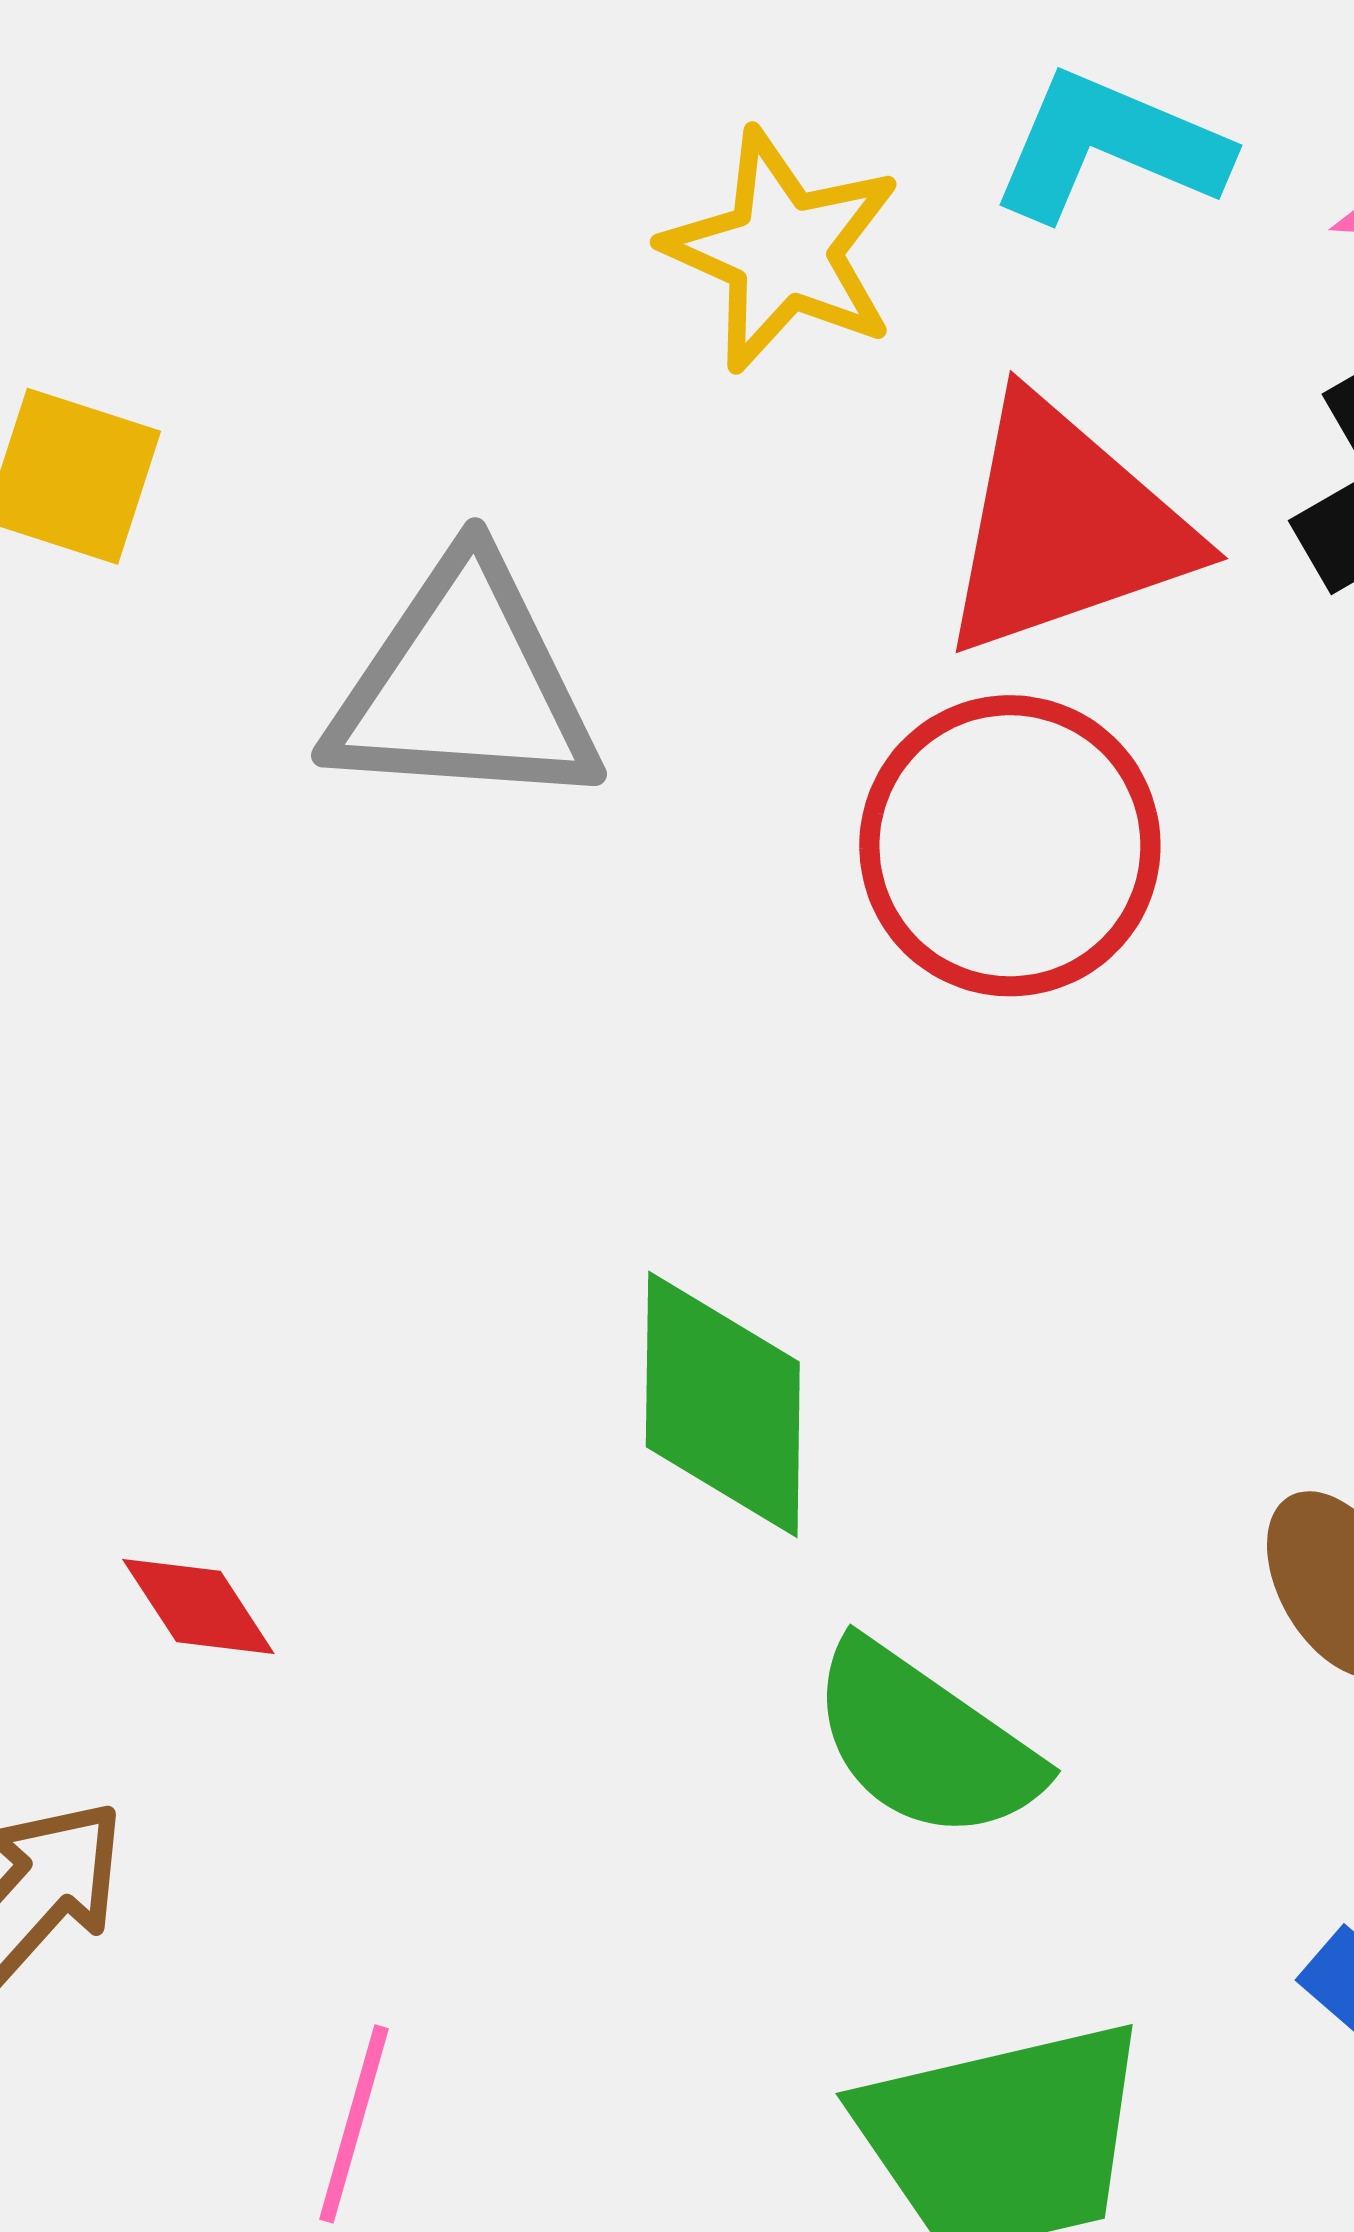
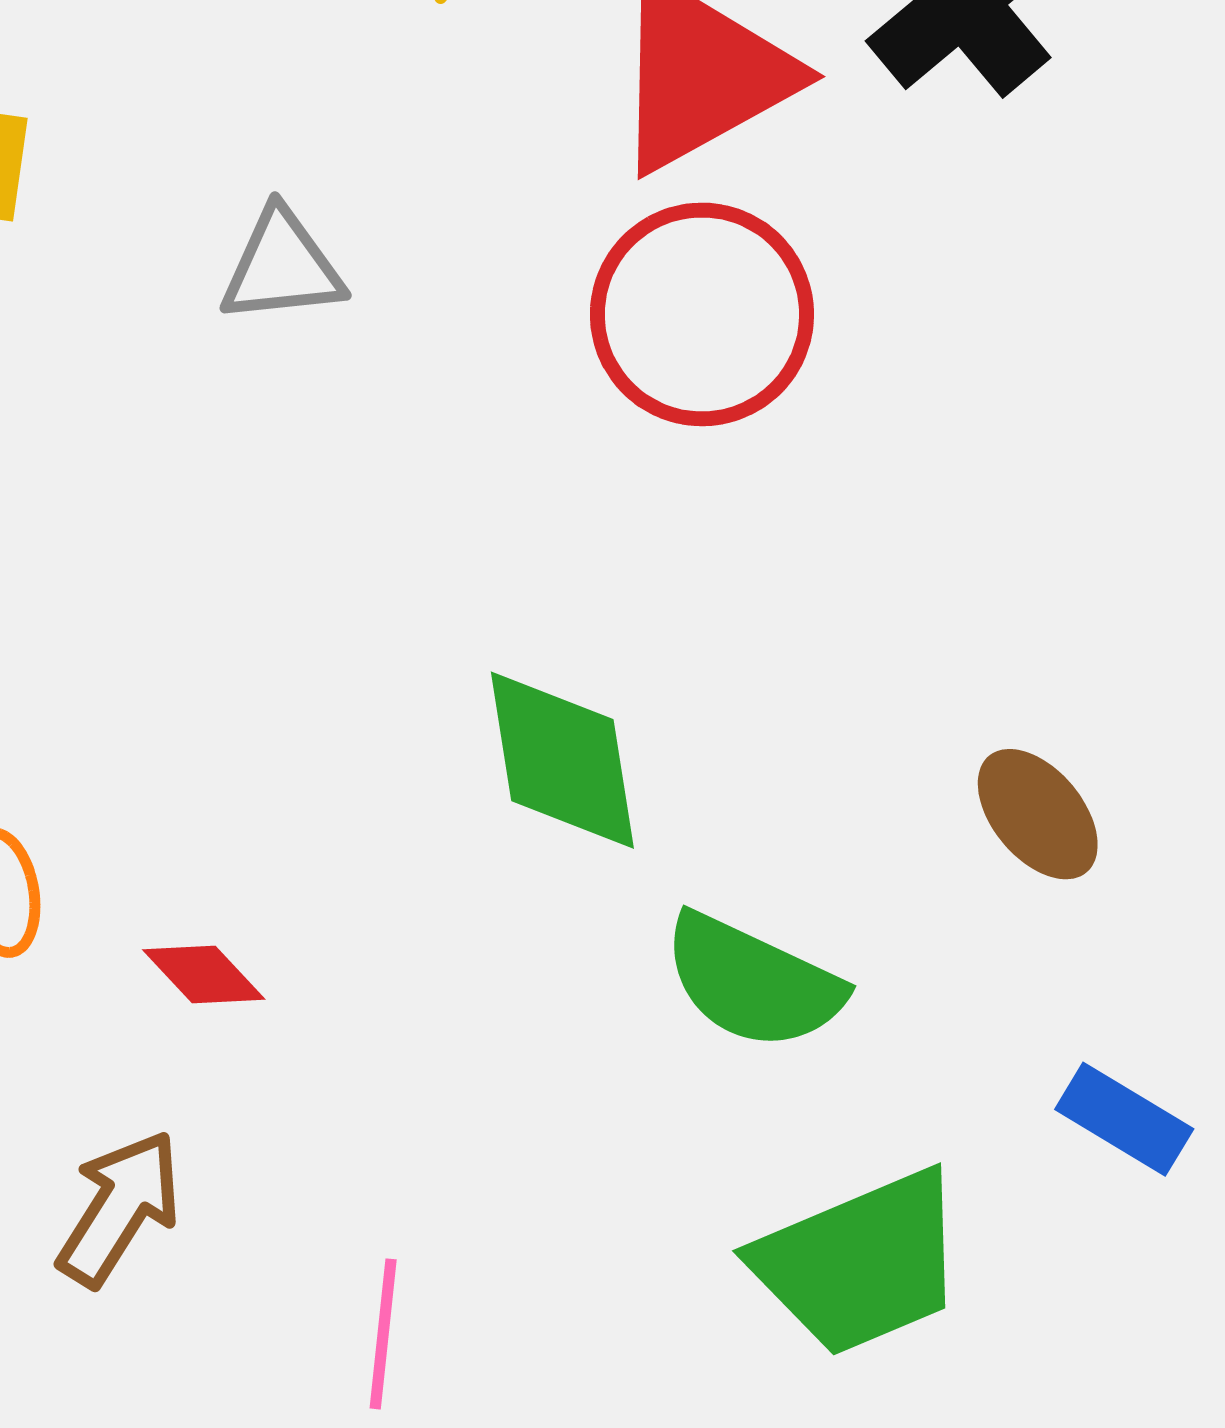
gray triangle: (464, 686) -> (282, 267), size x0.6

